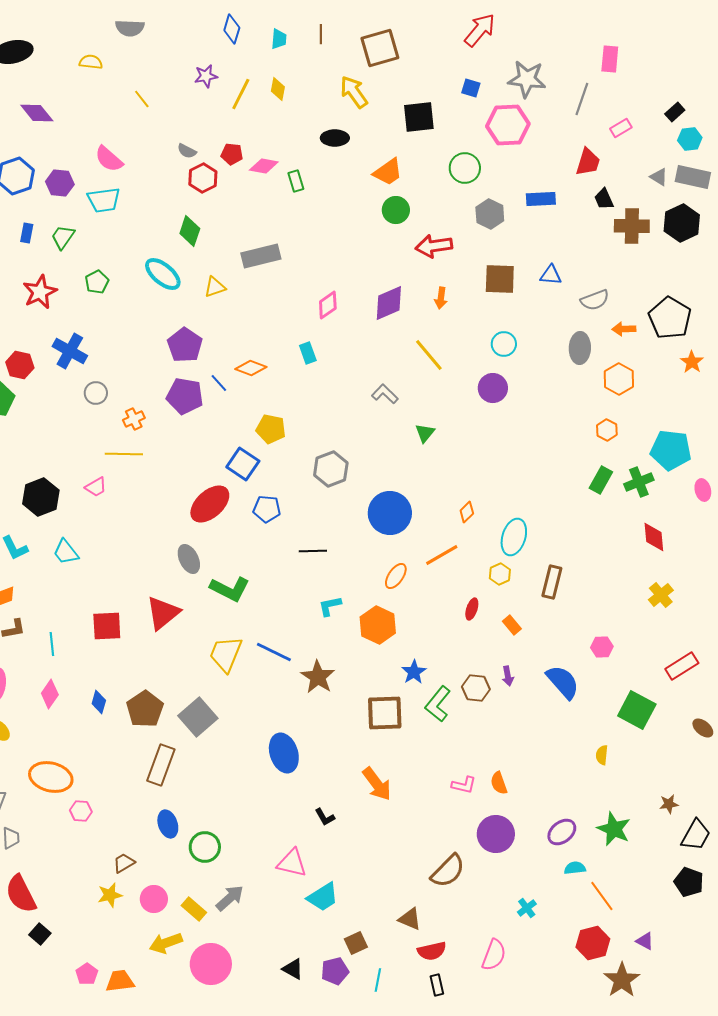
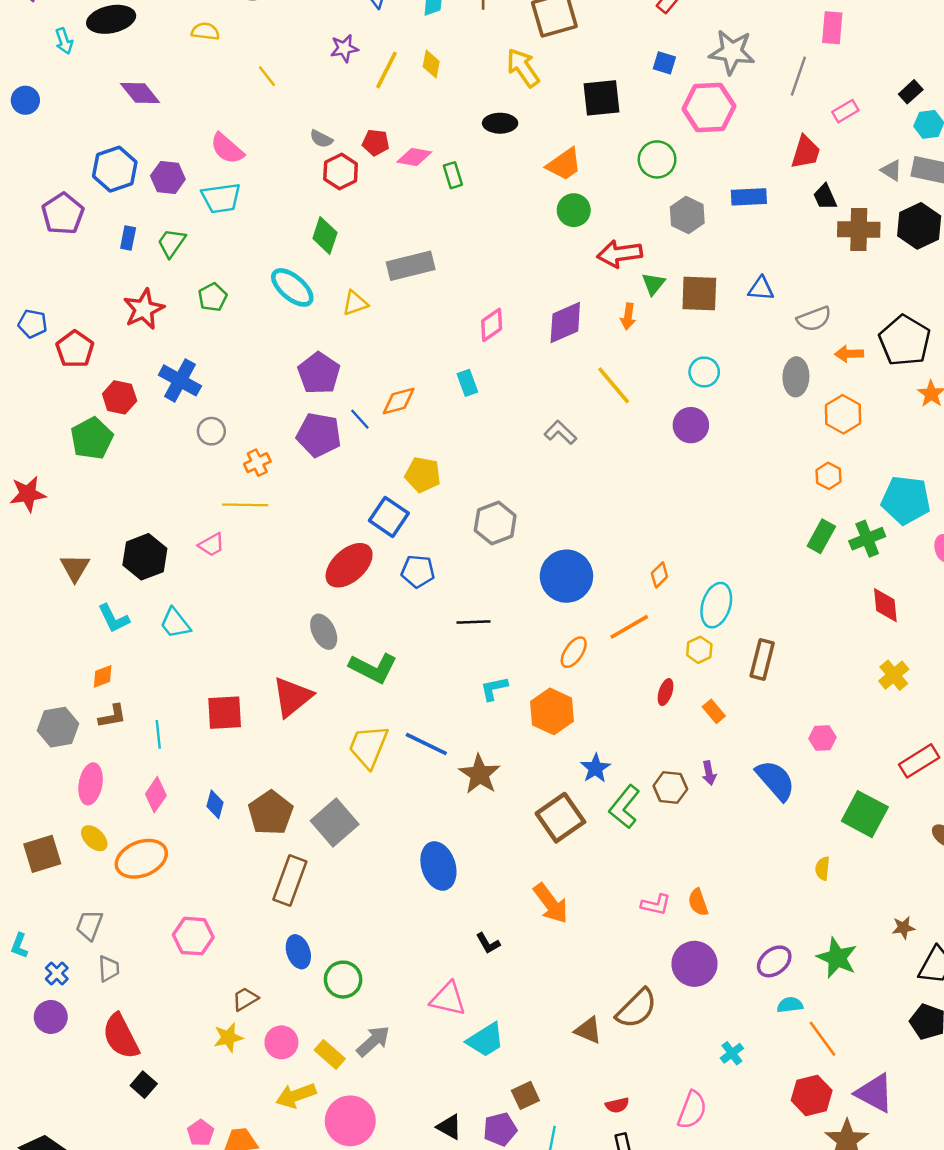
orange diamond: (251, 368) -> (399, 401), turned -36
green triangle: (425, 433) -> (653, 284), moved
brown square: (385, 713) -> (560, 818), turned -33
orange ellipse: (51, 777) -> (141, 859), moved, turned -36
pink hexagon: (81, 811) -> (193, 936), size x1.5
brown triangle: (410, 919) -> (588, 1030), moved
purple triangle: (645, 941) -> (874, 1093), size x1.8
red semicircle: (432, 951) -> (617, 1105), size x0.7

